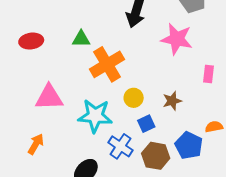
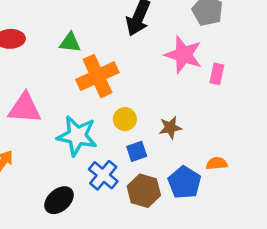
pink rectangle: (209, 74) -> (217, 74), moved

